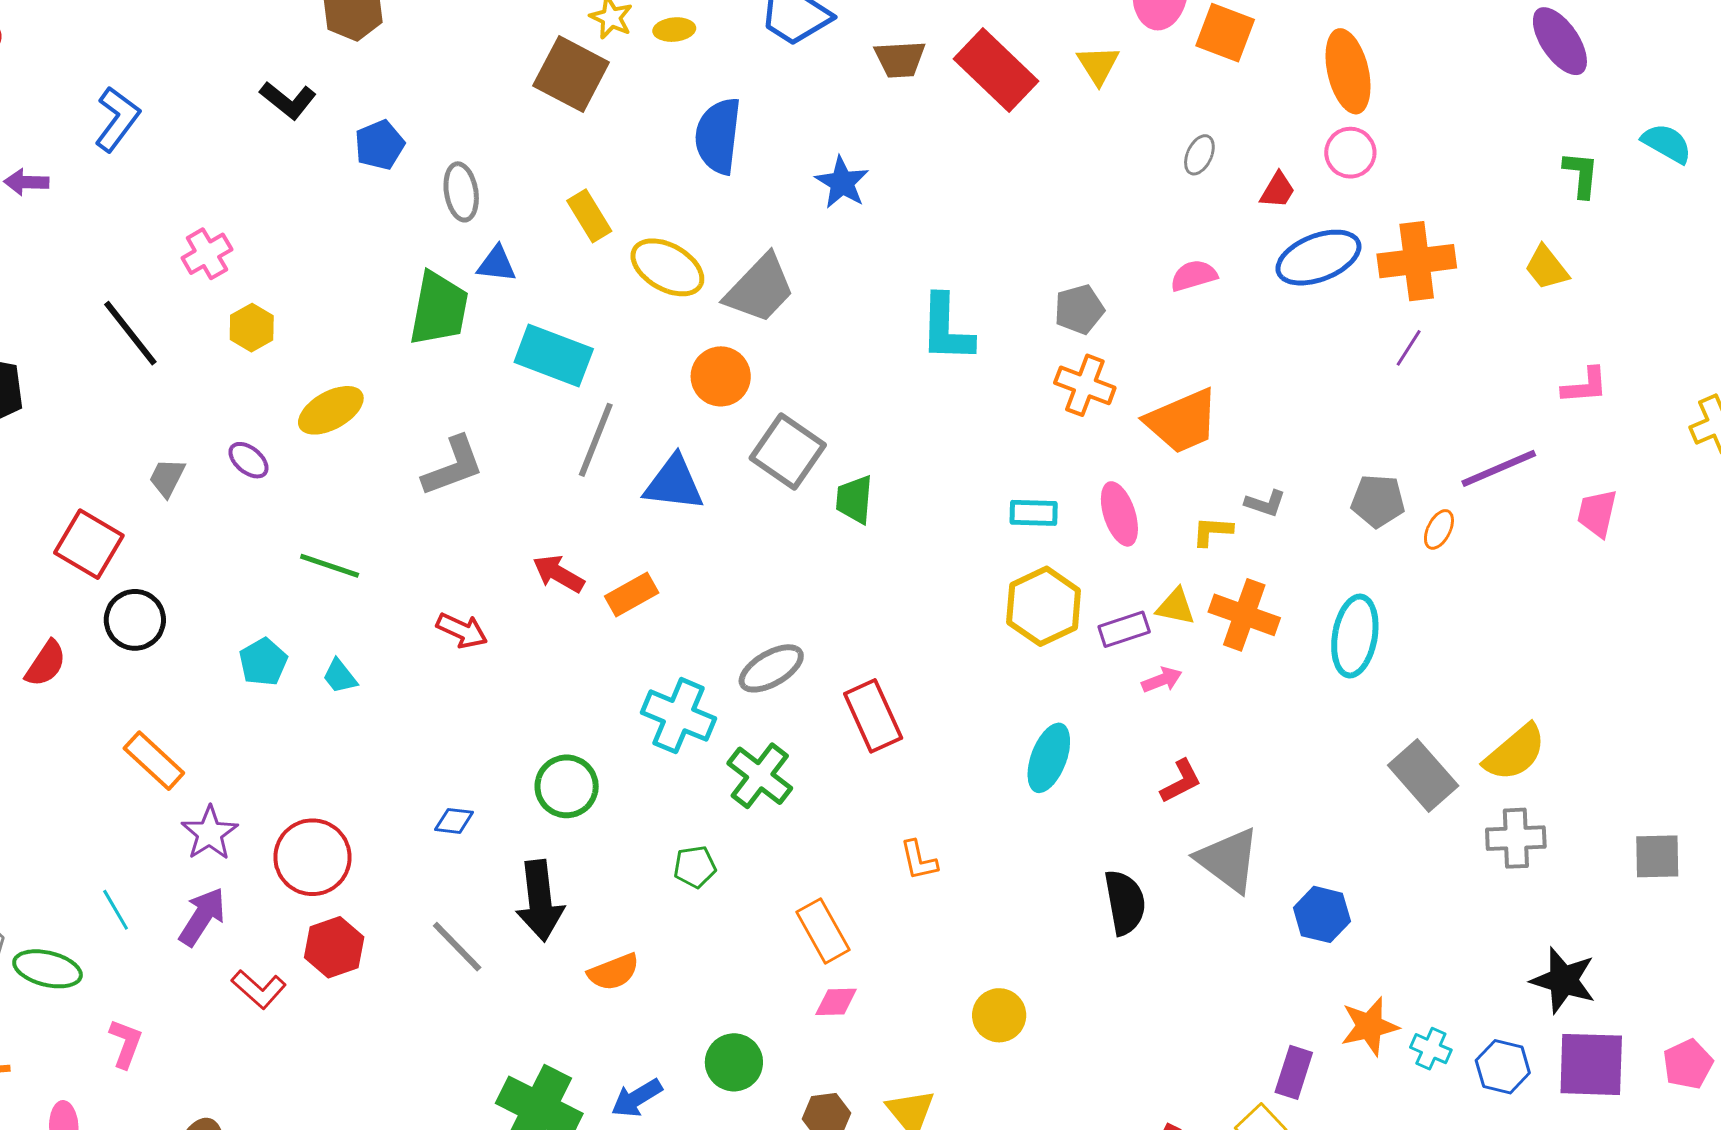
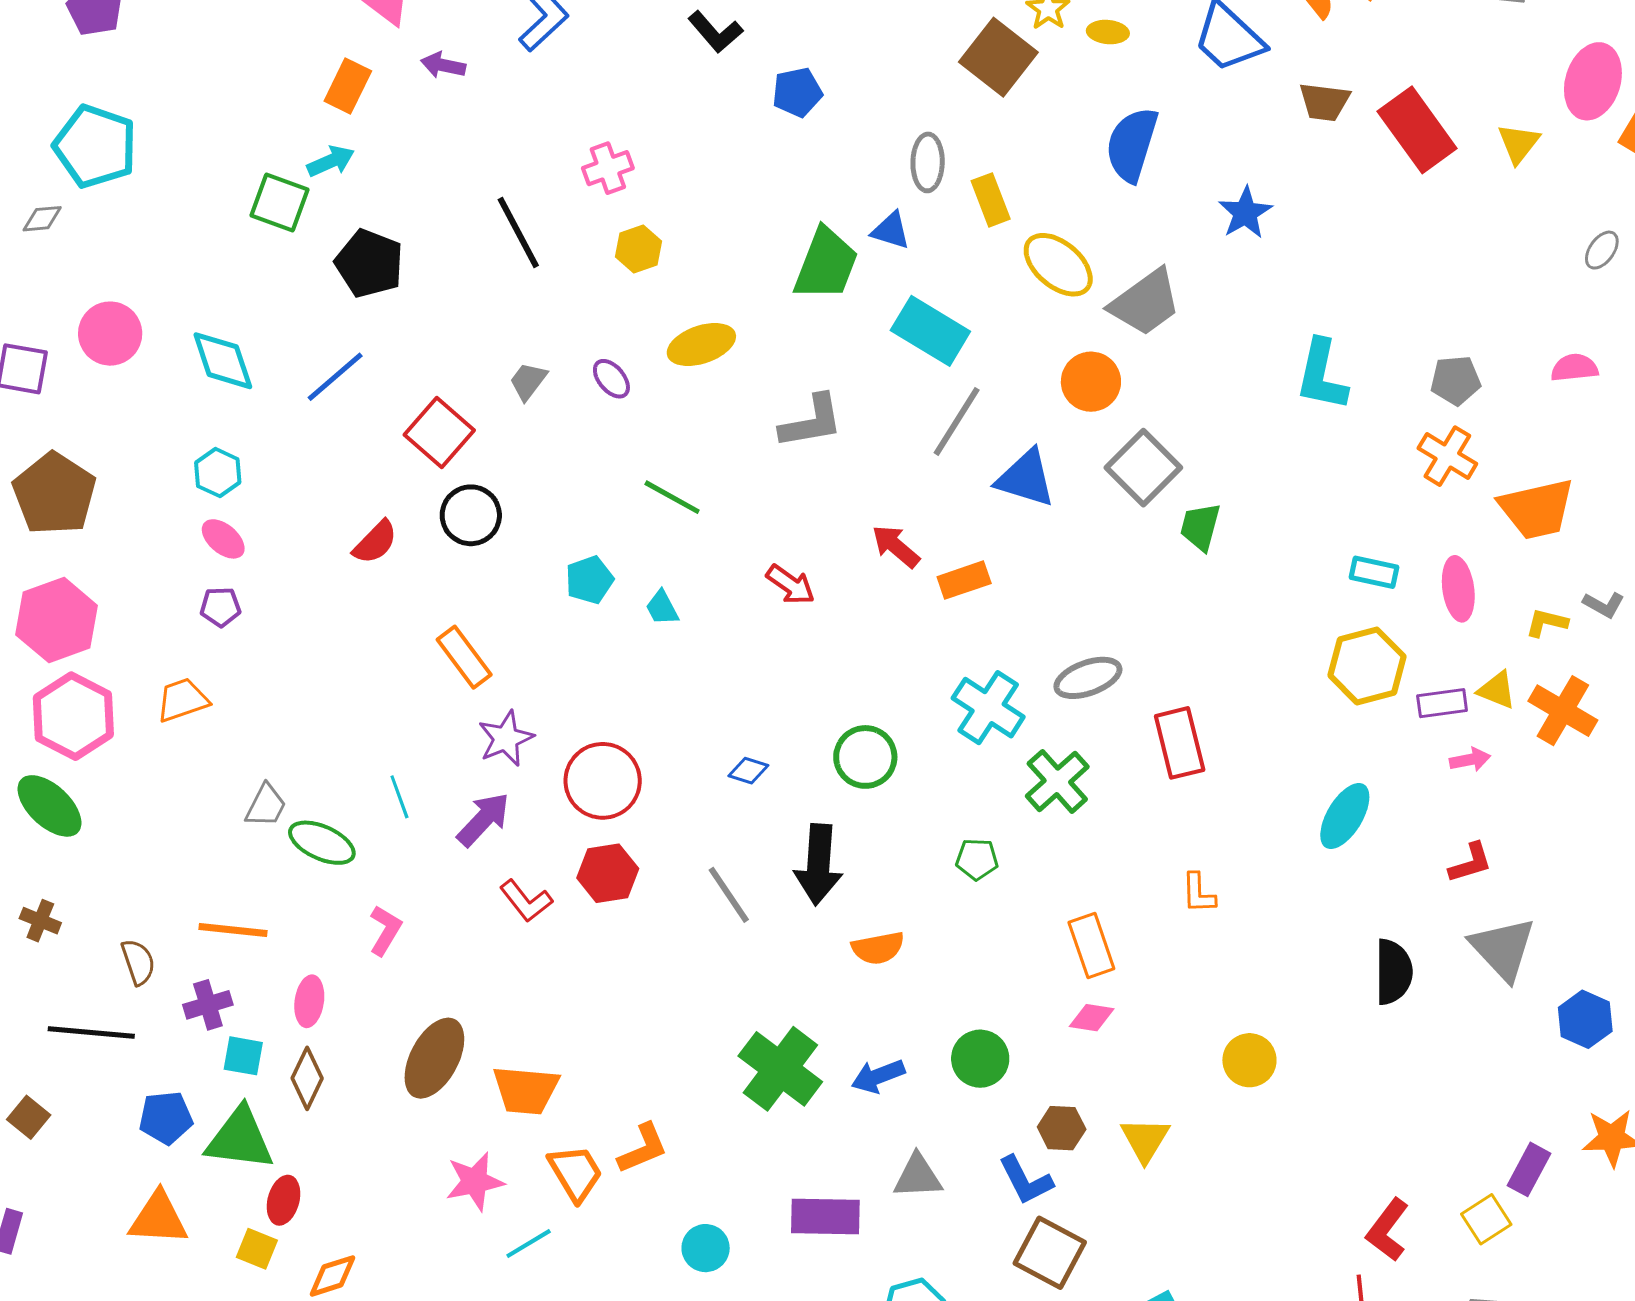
gray ellipse: (461, 192) -> (928, 162), moved

